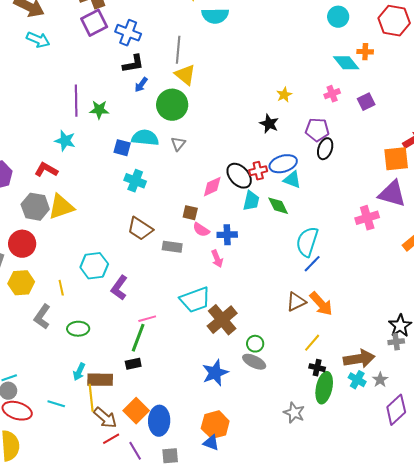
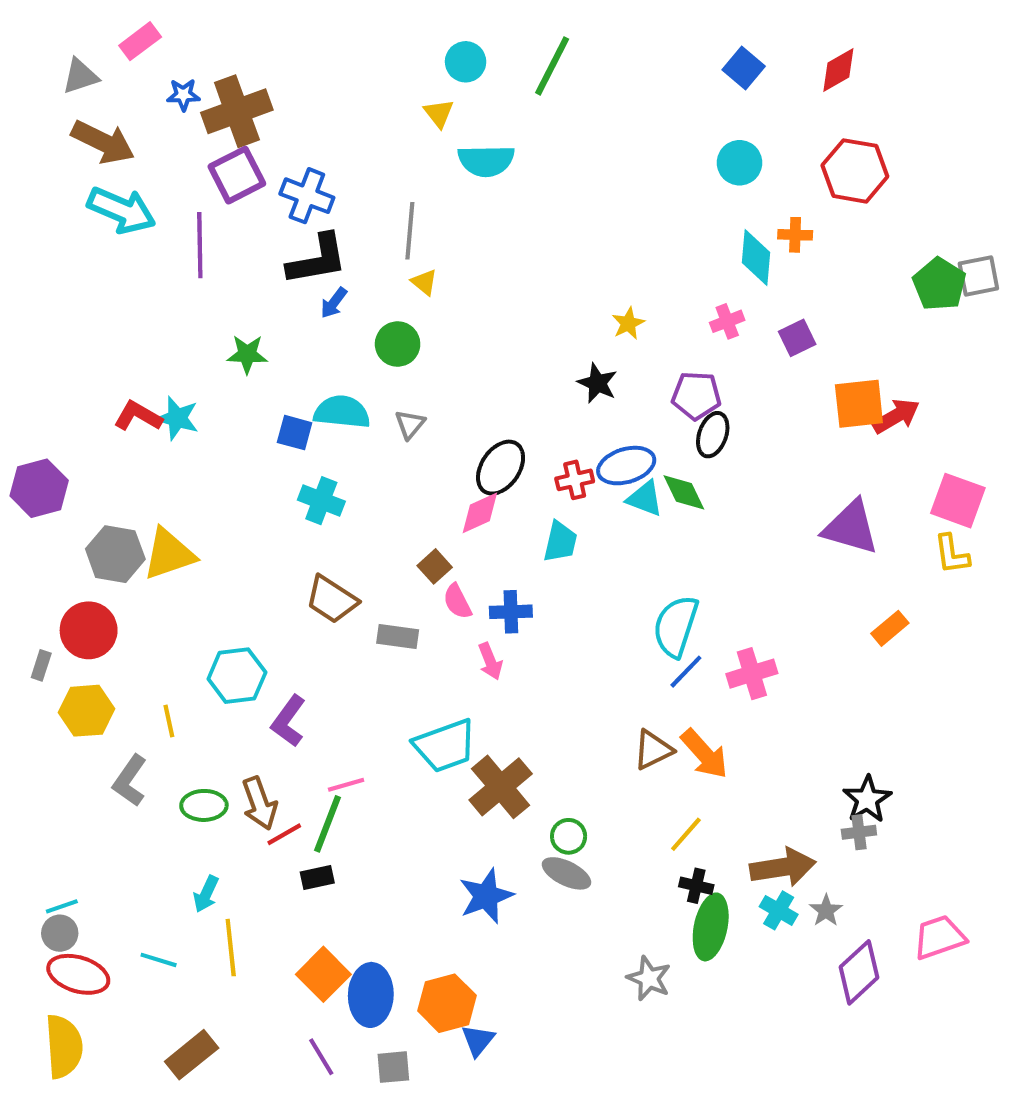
cyan arrow: (38, 40) -> (122, 210), size x1.4
cyan diamond: (346, 63) -> (756, 257), turned 44
black L-shape: (133, 64) -> (317, 260), size x1.4
yellow triangle: (185, 75) -> (424, 282), size x0.6
purple line: (76, 101) -> (200, 245), moved
green circle: (172, 105) -> (398, 344), size x0.7
orange square: (396, 159) -> (859, 404), moved
red L-shape: (46, 170) -> (138, 416), moved
black ellipse: (239, 176) -> (501, 468), moved, turned 76
green diamond: (278, 206) -> (684, 492), moved
brown square: (190, 213) -> (435, 566), turned 35
pink cross: (367, 218) -> (752, 674), moved
pink semicircle: (201, 230) -> (457, 601), turned 30
brown rectangle: (100, 380) -> (192, 1055), moved, turned -40
brown arrow: (105, 418) -> (260, 803), moved, turned 30
orange hexagon: (215, 425) -> (447, 1003), moved
red line: (111, 439) -> (284, 834), moved
blue triangle: (211, 443) -> (478, 1040), turned 48

